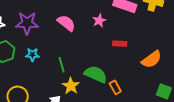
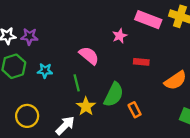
purple star: (27, 23) -> (29, 37), moved, size x0.7
pink semicircle: (66, 23) -> (89, 56), moved
green semicircle: (96, 74) -> (114, 95), turned 90

